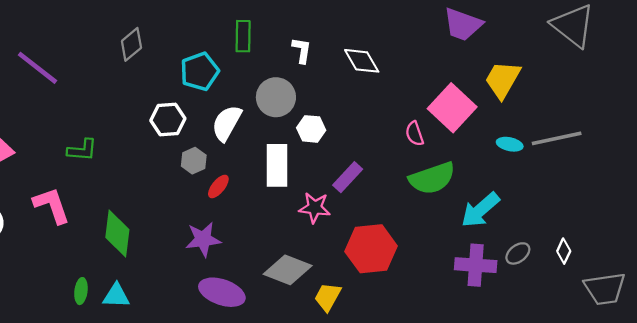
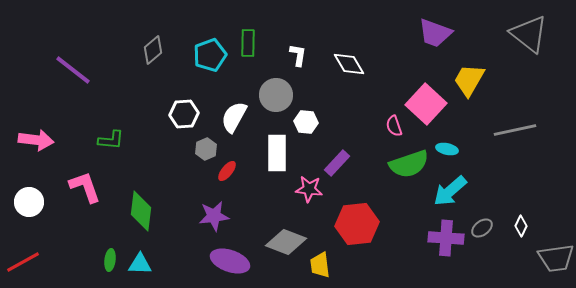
cyan pentagon: (200, 71) -> (210, 55), moved
cyan ellipse: (510, 144) -> (447, 149), moved
yellow trapezoid: (328, 297) -> (320, 265), turned -36

